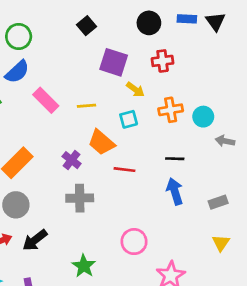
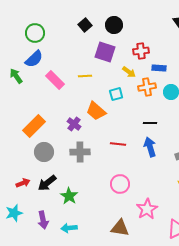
blue rectangle: (187, 19) -> (159, 68), moved
black circle: (149, 23) -> (114, 25), moved
yellow arrow: (135, 89) -> (129, 72), moved
yellow line: (86, 106) -> (85, 76), moved
red line: (124, 170) -> (118, 144), moved
gray circle: (16, 205) -> (44, 152), moved
green star: (84, 266) -> (69, 196), moved

